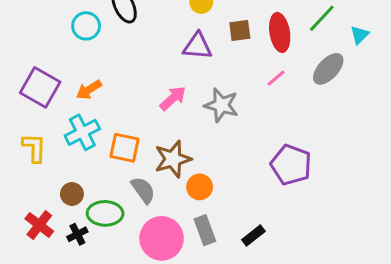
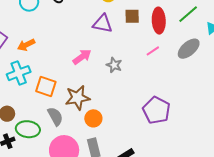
gray star: (221, 105) -> (114, 65), size x0.7

